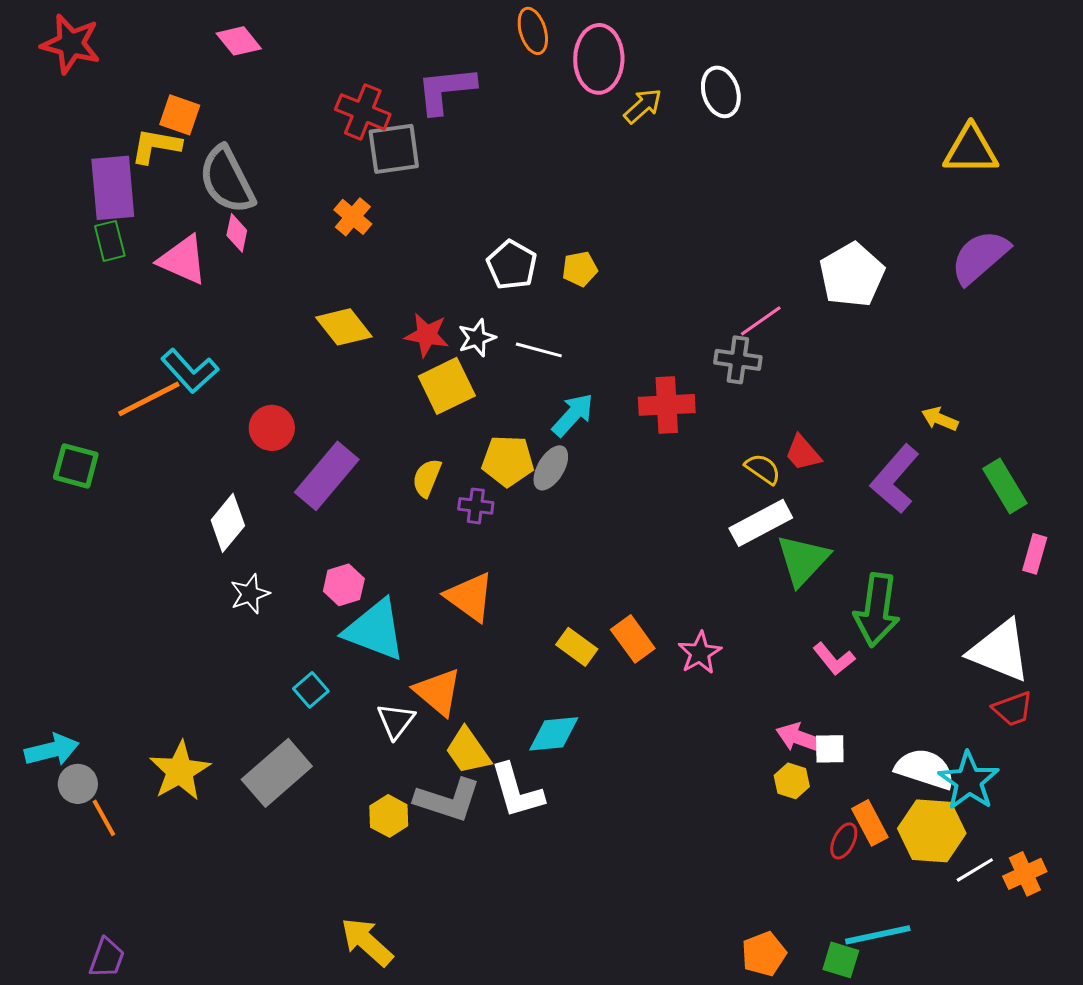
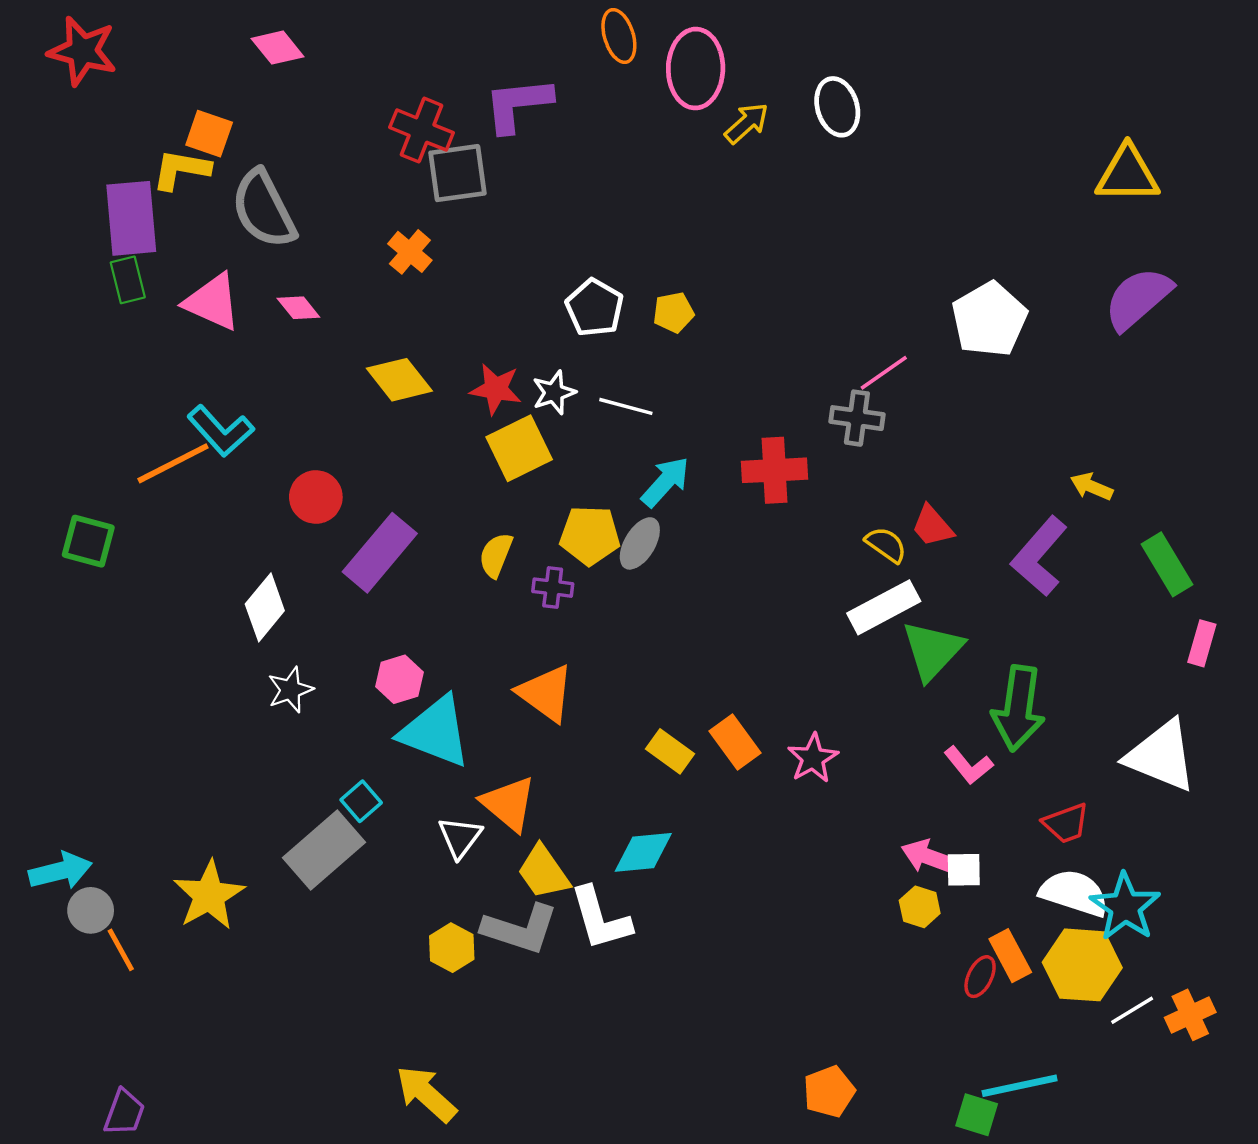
pink diamond: (237, 233) -> (298, 308), moved, turned -51
red trapezoid: (1013, 709) -> (1066, 823), moved
gray rectangle: (277, 773) -> (324, 850), moved
orange pentagon: (764, 954) -> (829, 1092), moved

